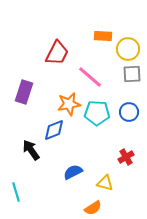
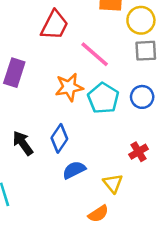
cyan pentagon: (97, 113) -> (103, 98), turned 30
blue diamond: (54, 130) -> (59, 138), moved, turned -35
yellow triangle: (105, 183) -> (113, 183), turned 36

